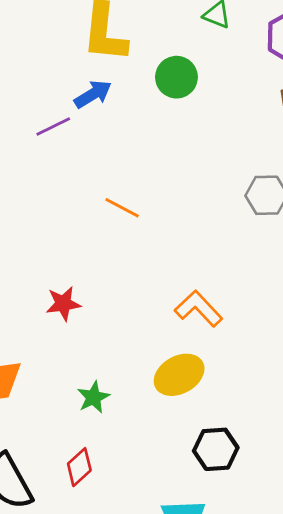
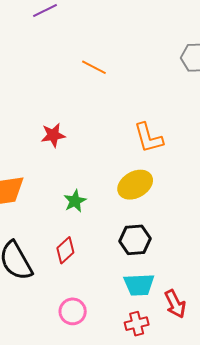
orange L-shape: (199, 309) -> (148, 138), turned -152
black hexagon: (216, 449) -> (135, 240), moved

